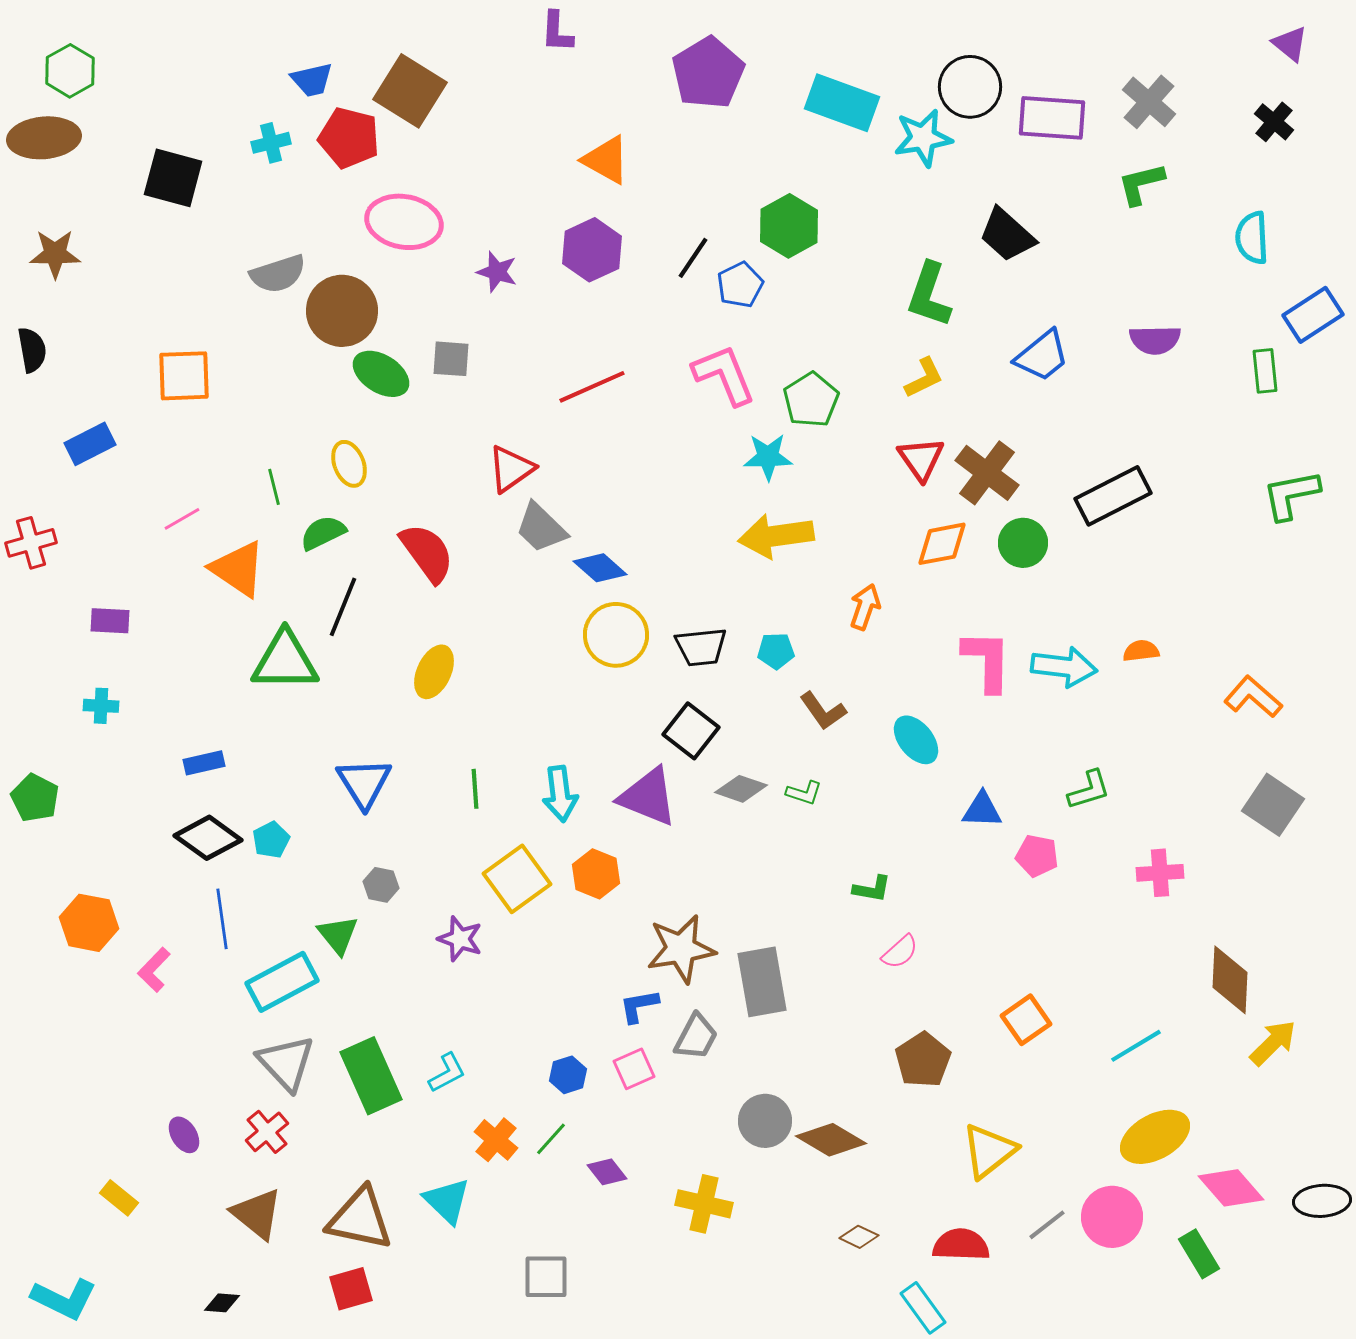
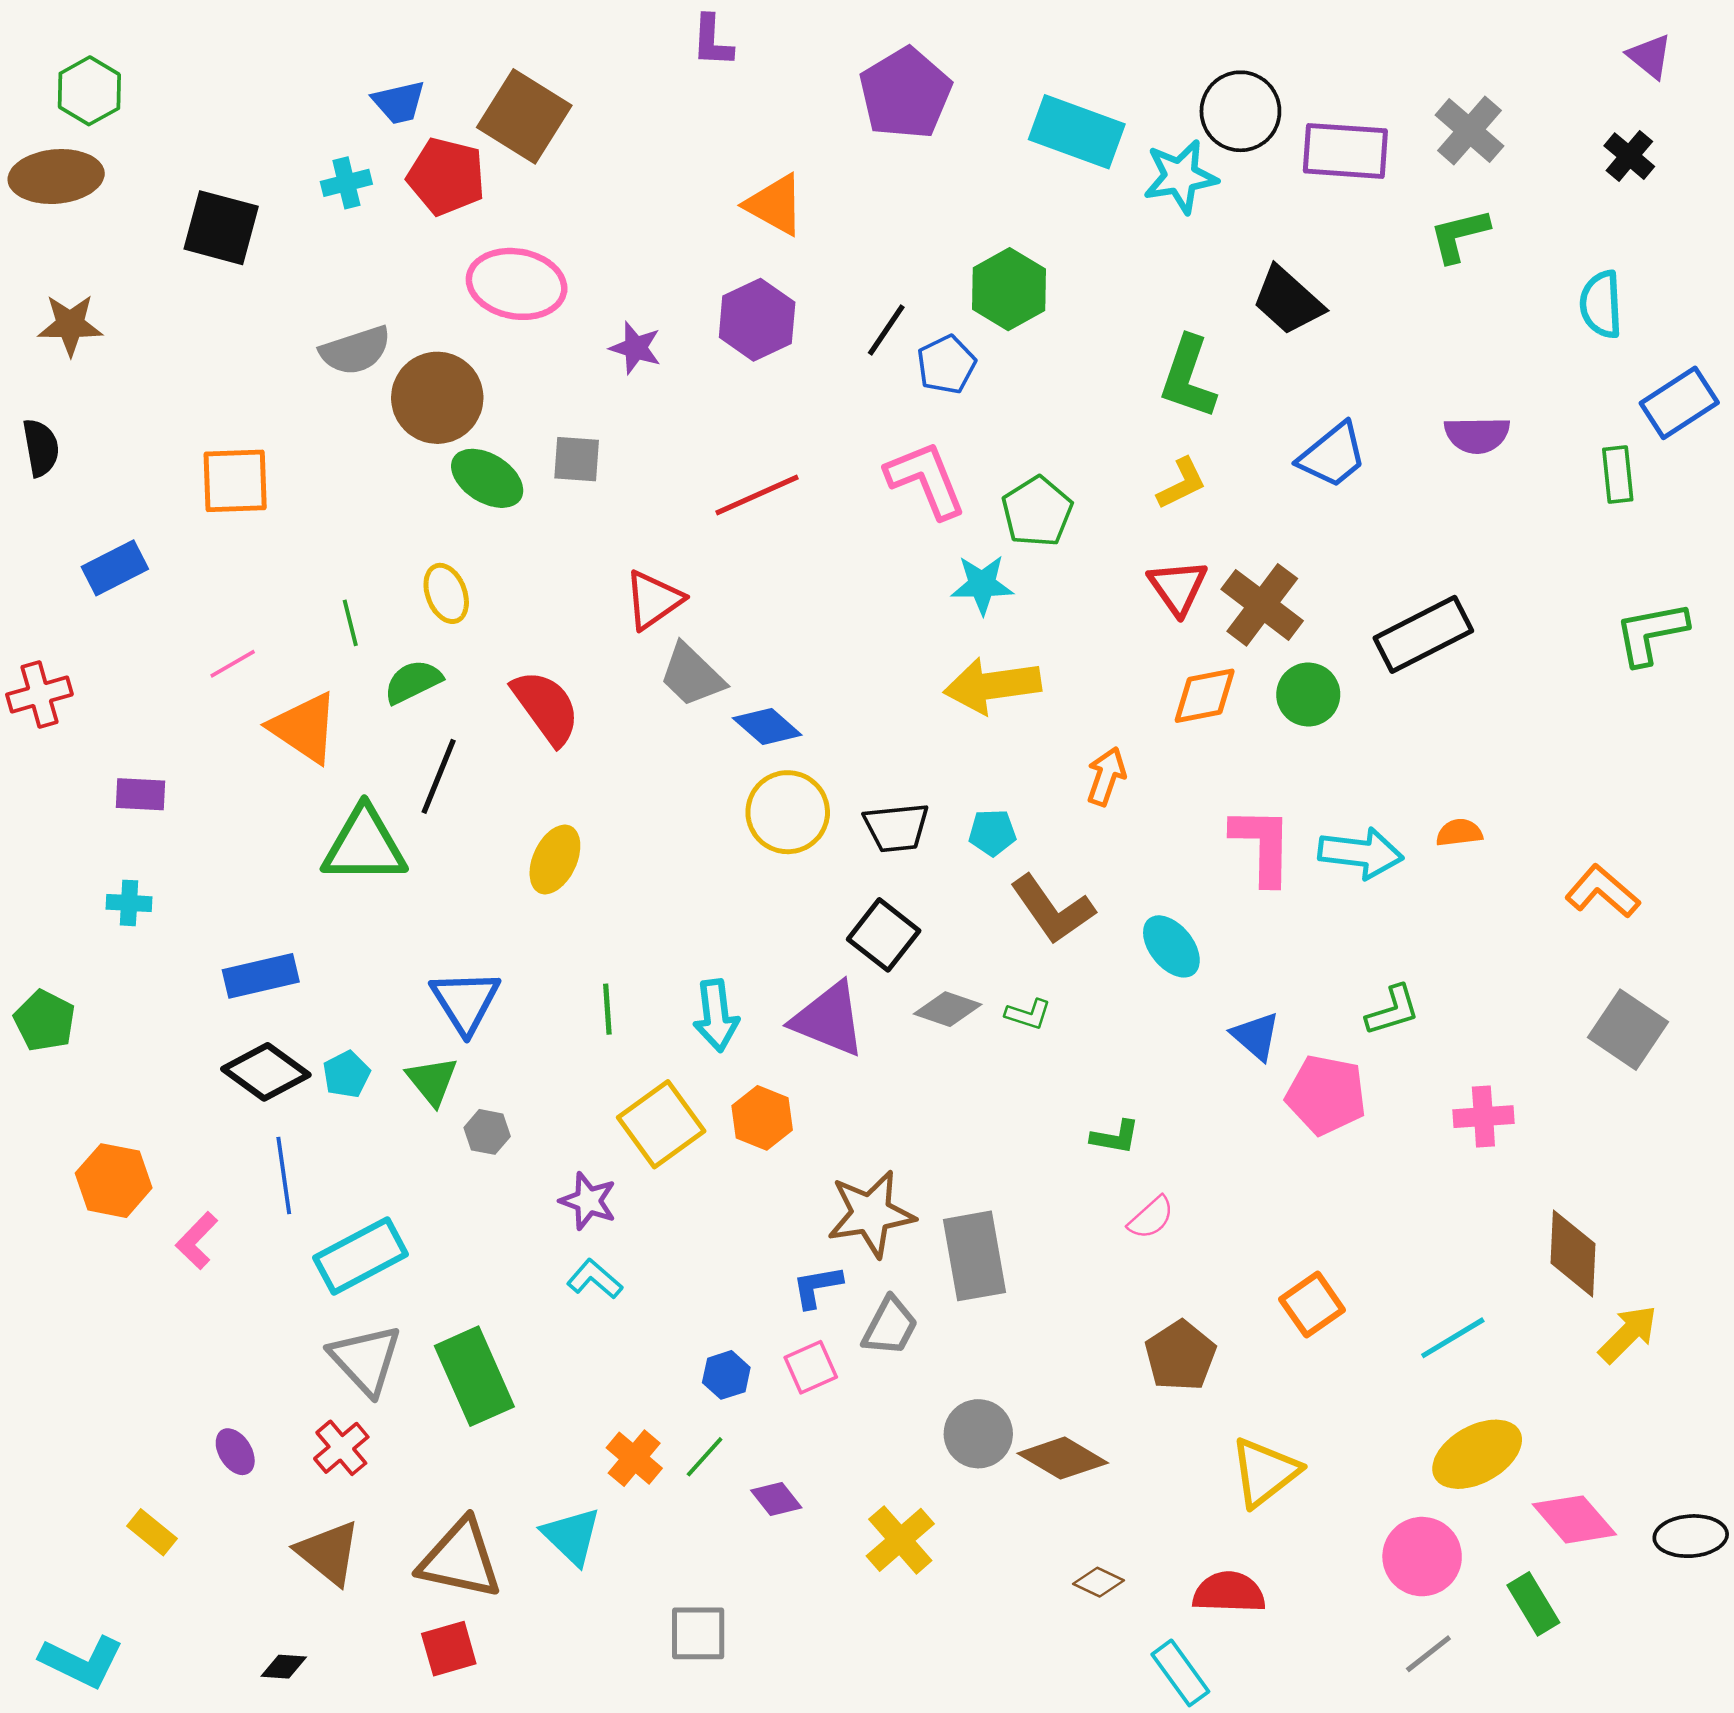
brown L-shape: (823, 711) -> (1052, 909), size x1.4
blue rectangle: (204, 763) -> (261, 976), size x1.4
blue triangle: (982, 810) -> (1256, 1036), turned 39
pink pentagon: (1037, 856) -> (1326, 1095), size x1.5
green triangle: (338, 935) -> (432, 1081), moved
cyan L-shape: (447, 1073) -> (595, 1279), moved, turned -111
yellow cross: (704, 1204) -> (900, 1540), turned 36
gray line: (1047, 1225) -> (1428, 1654), moved

